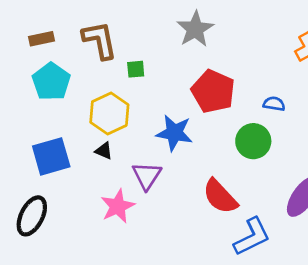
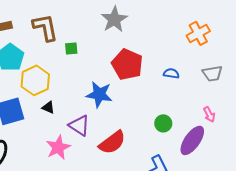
yellow hexagon: (109, 113) -> (35, 80), moved
green circle: (253, 141) -> (163, 123), moved, size x0.7
purple triangle: (147, 176) -> (79, 125), turned -30
red semicircle: (220, 197) -> (112, 142), moved, turned -84

